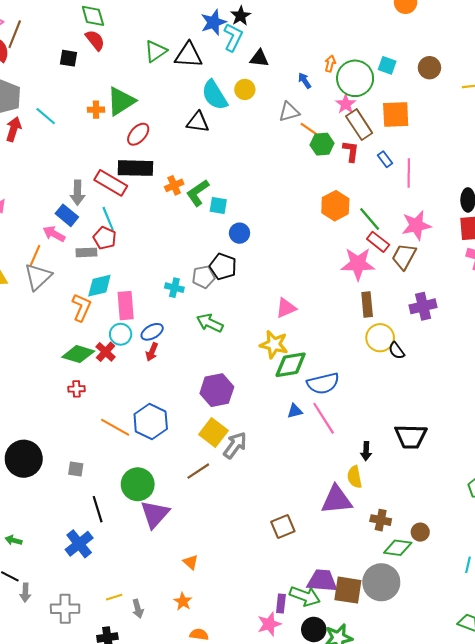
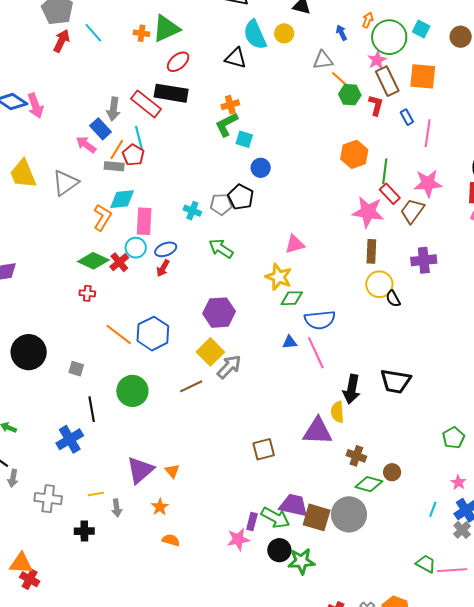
orange cross: (174, 185) -> (230, 105), moved
green line: (370, 219) -> (385, 171), turned 40
orange line: (35, 256) -> (117, 149), moved
green diamond: (291, 365) -> (292, 298), size x0.7
black arrow: (366, 451) -> (352, 389), size x1.6
purple triangle: (155, 514) -> (140, 470), moved

